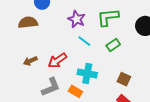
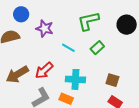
purple star: (76, 19) -> (45, 28), moved
brown arrow: (30, 61) -> (17, 74), size x1.6

